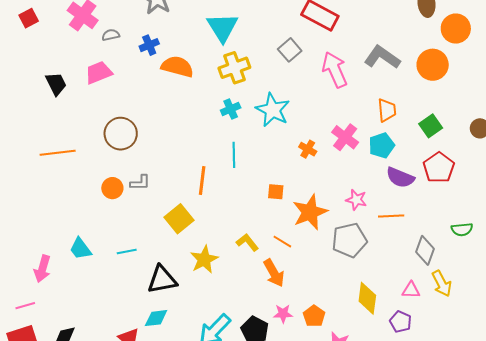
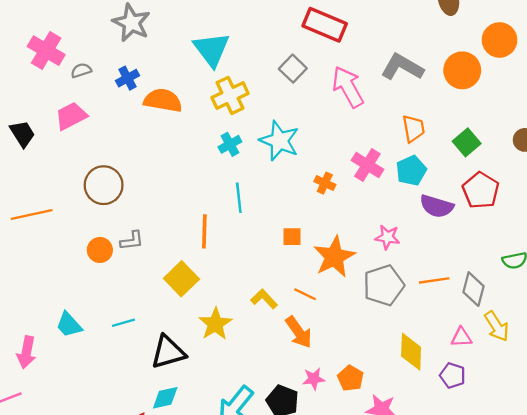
orange circle: (456, 29) -> (500, 40), moved
orange line: (391, 216) -> (434, 280), moved

